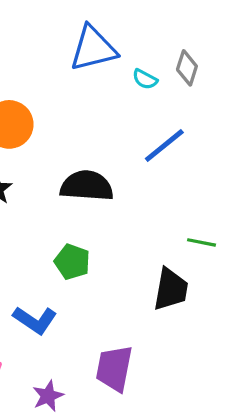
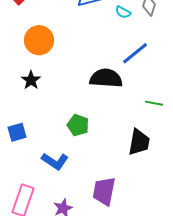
black semicircle: (87, 186) -> (106, 78), moved
green line: (201, 242) -> (154, 103), moved

